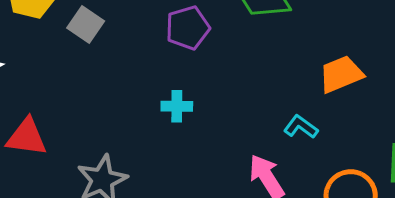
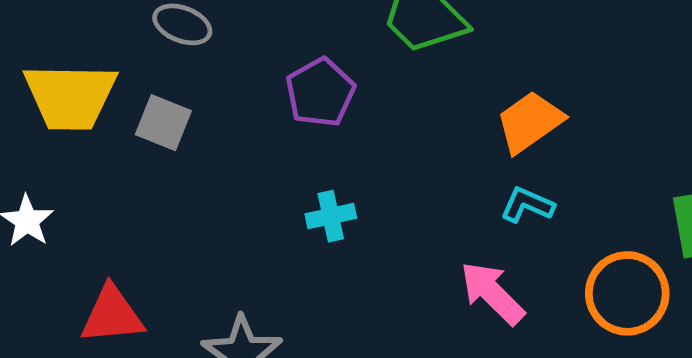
orange trapezoid: (341, 74) -> (530, 122), moved

